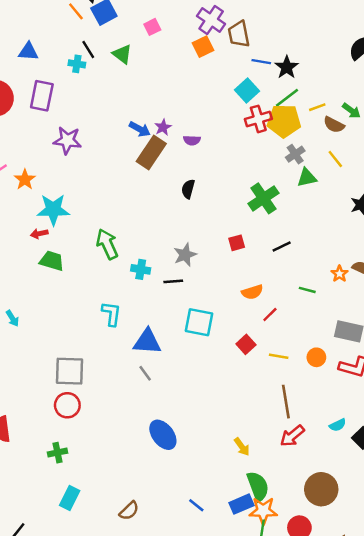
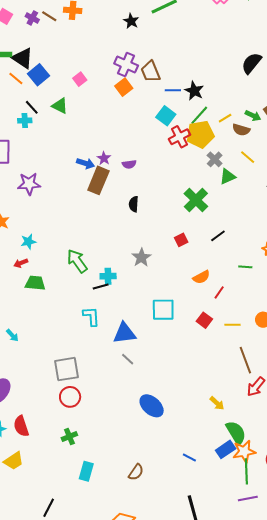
cyan star: (53, 210) -> (28, 242), size x0.6
black line: (173, 281) -> (101, 287), moved

